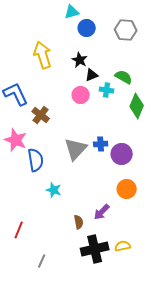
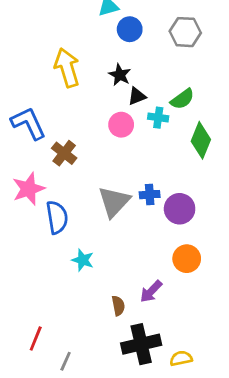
green semicircle: (124, 77) -> (182, 99), turned 114
pink star: (16, 140) -> (29, 189), turned 30
red line: (19, 230) -> (36, 338), moved
yellow semicircle: (123, 246) -> (181, 358), moved

